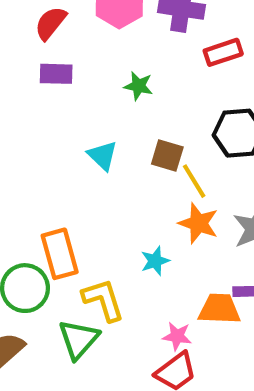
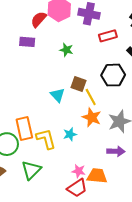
red semicircle: (51, 23) -> (39, 19), moved
cyan triangle: (103, 156) -> (58, 95), moved
yellow L-shape: (103, 300) -> (46, 139), moved
orange trapezoid: (219, 309) -> (97, 176), moved

